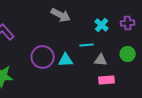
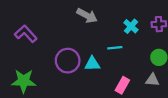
gray triangle: (101, 60) -> (152, 80), moved
pink rectangle: (107, 80) -> (122, 85), moved, turned -56

